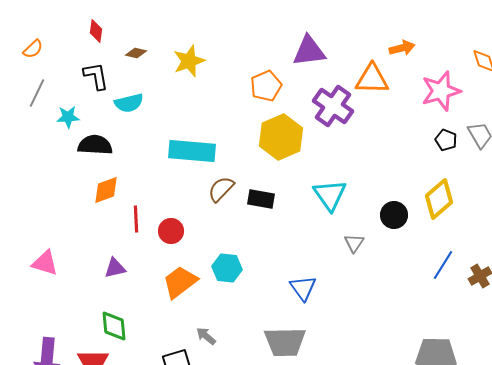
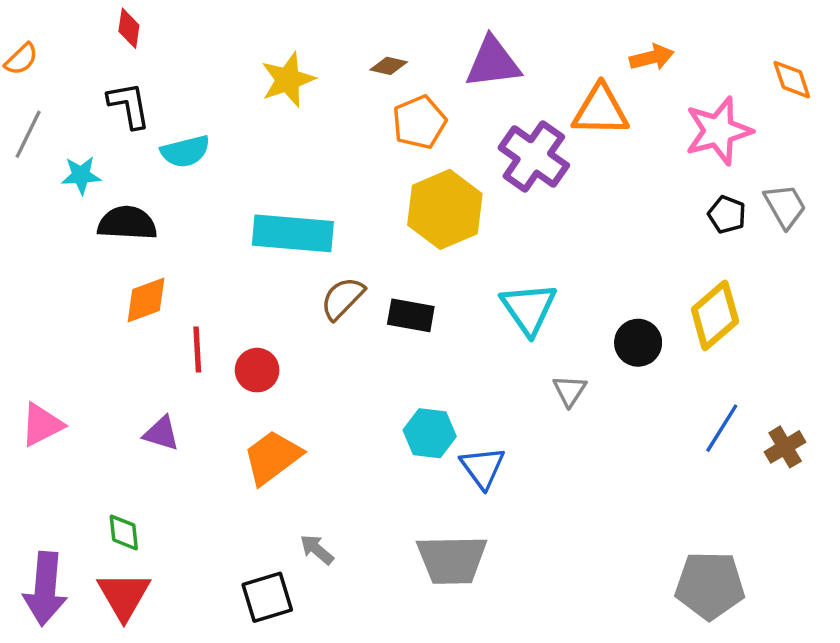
brown diamond: (136, 53) -> (389, 66), moved
pink triangle: (45, 263) -> (42, 425), turned -44
purple triangle: (115, 268) -> (161, 433), turned 30
cyan hexagon: (227, 268) -> (430, 433), moved
green diamond: (114, 326) -> (124, 532), moved, size x0.7

